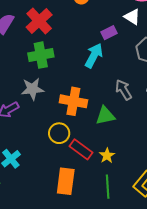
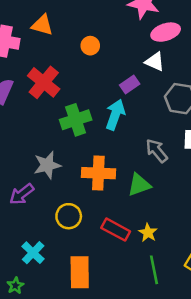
green cross: (41, 55) -> (76, 120), moved
yellow circle: (59, 133) -> (69, 216), moved
orange rectangle: (66, 181) -> (80, 272), moved

